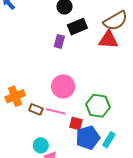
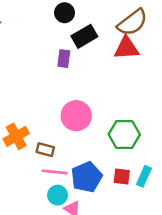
pink line: (56, 111) -> (55, 172), moved
red square: (76, 124) -> (122, 177), moved
blue pentagon: (88, 138) -> (87, 177), moved

